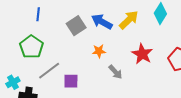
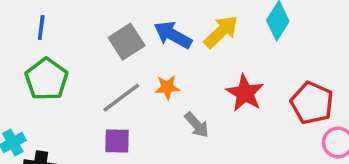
blue line: (38, 14) -> (41, 28), moved
gray line: (49, 71) -> (121, 98), moved

